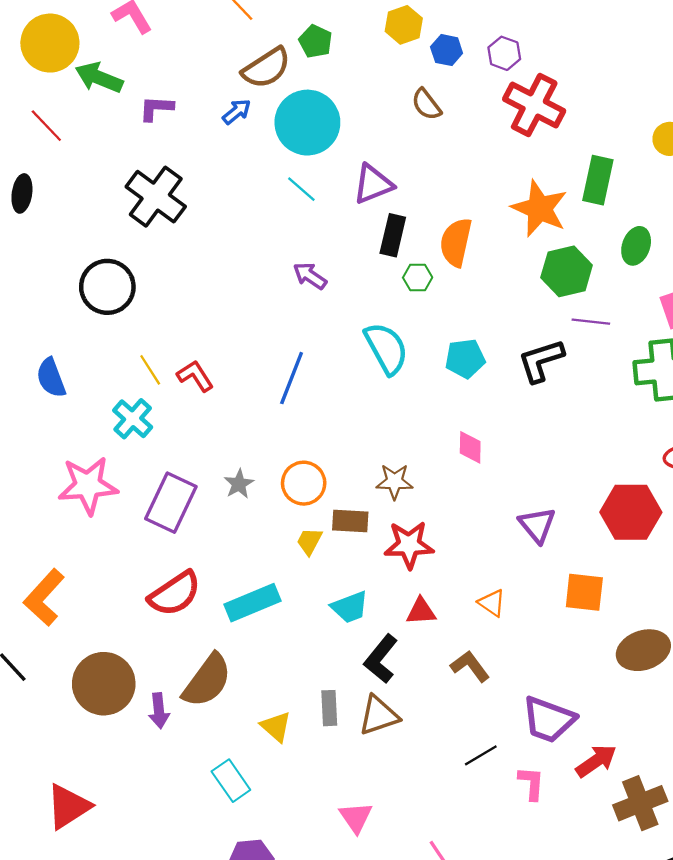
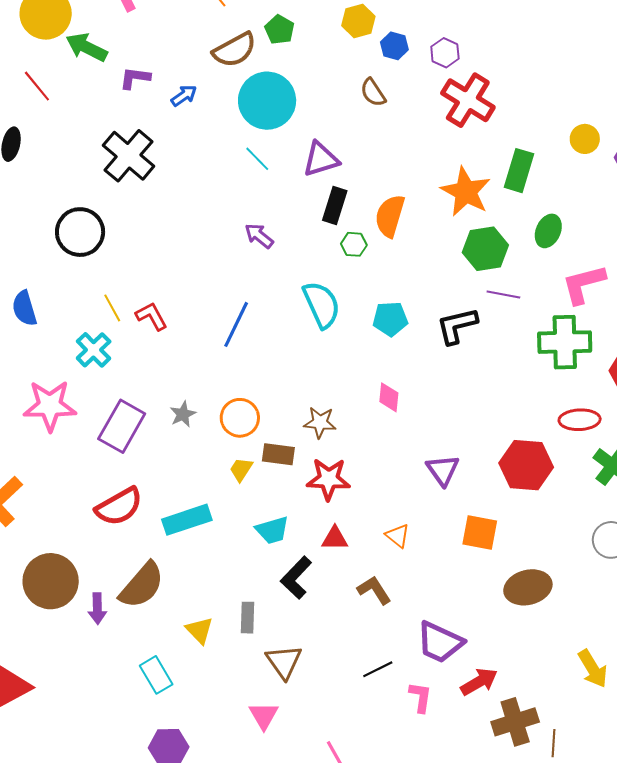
blue arrow: (237, 112) -> (184, 96), moved
brown triangle: (379, 715) -> (284, 662), moved, turned -51

